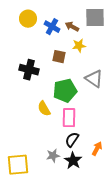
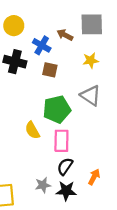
blue cross: (52, 27) -> (42, 45), moved
yellow star: (79, 46) -> (91, 61), moved
black cross: (29, 70) -> (15, 62), moved
black star: (73, 161) -> (66, 191), turned -30

